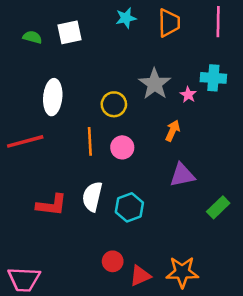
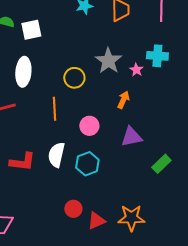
white square: (70, 32) -> (31, 30), moved
pink circle: (122, 147) -> (89, 126), moved

